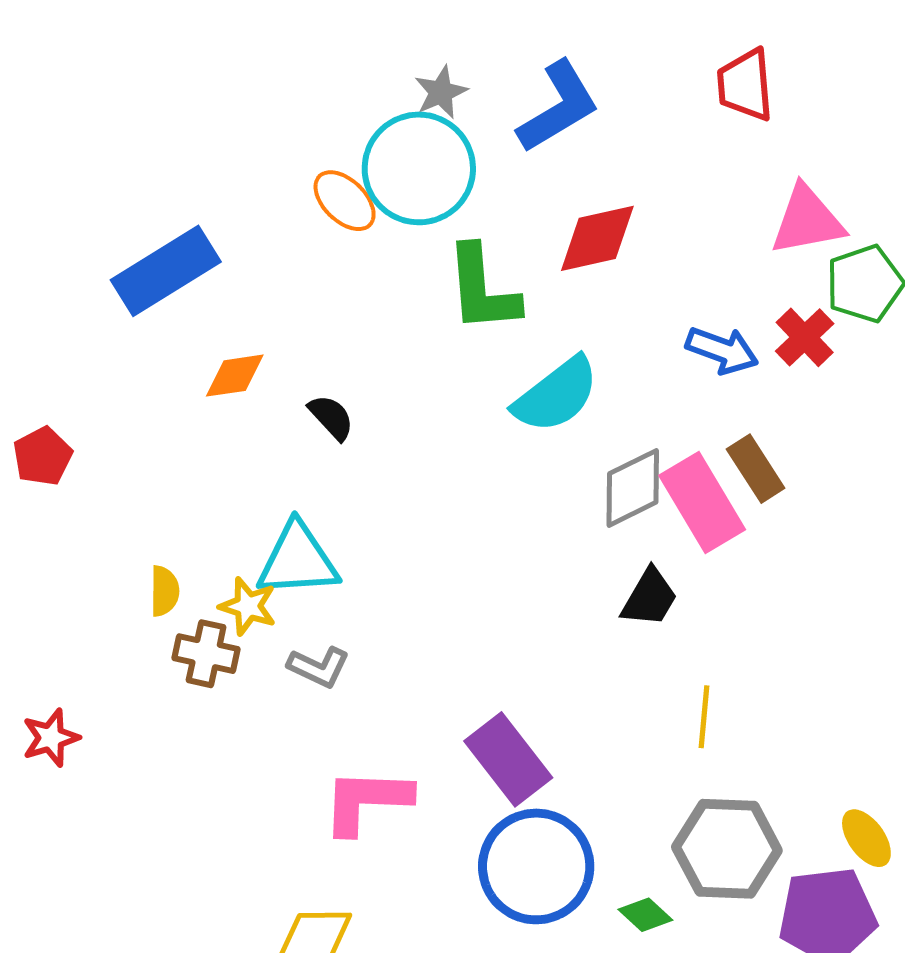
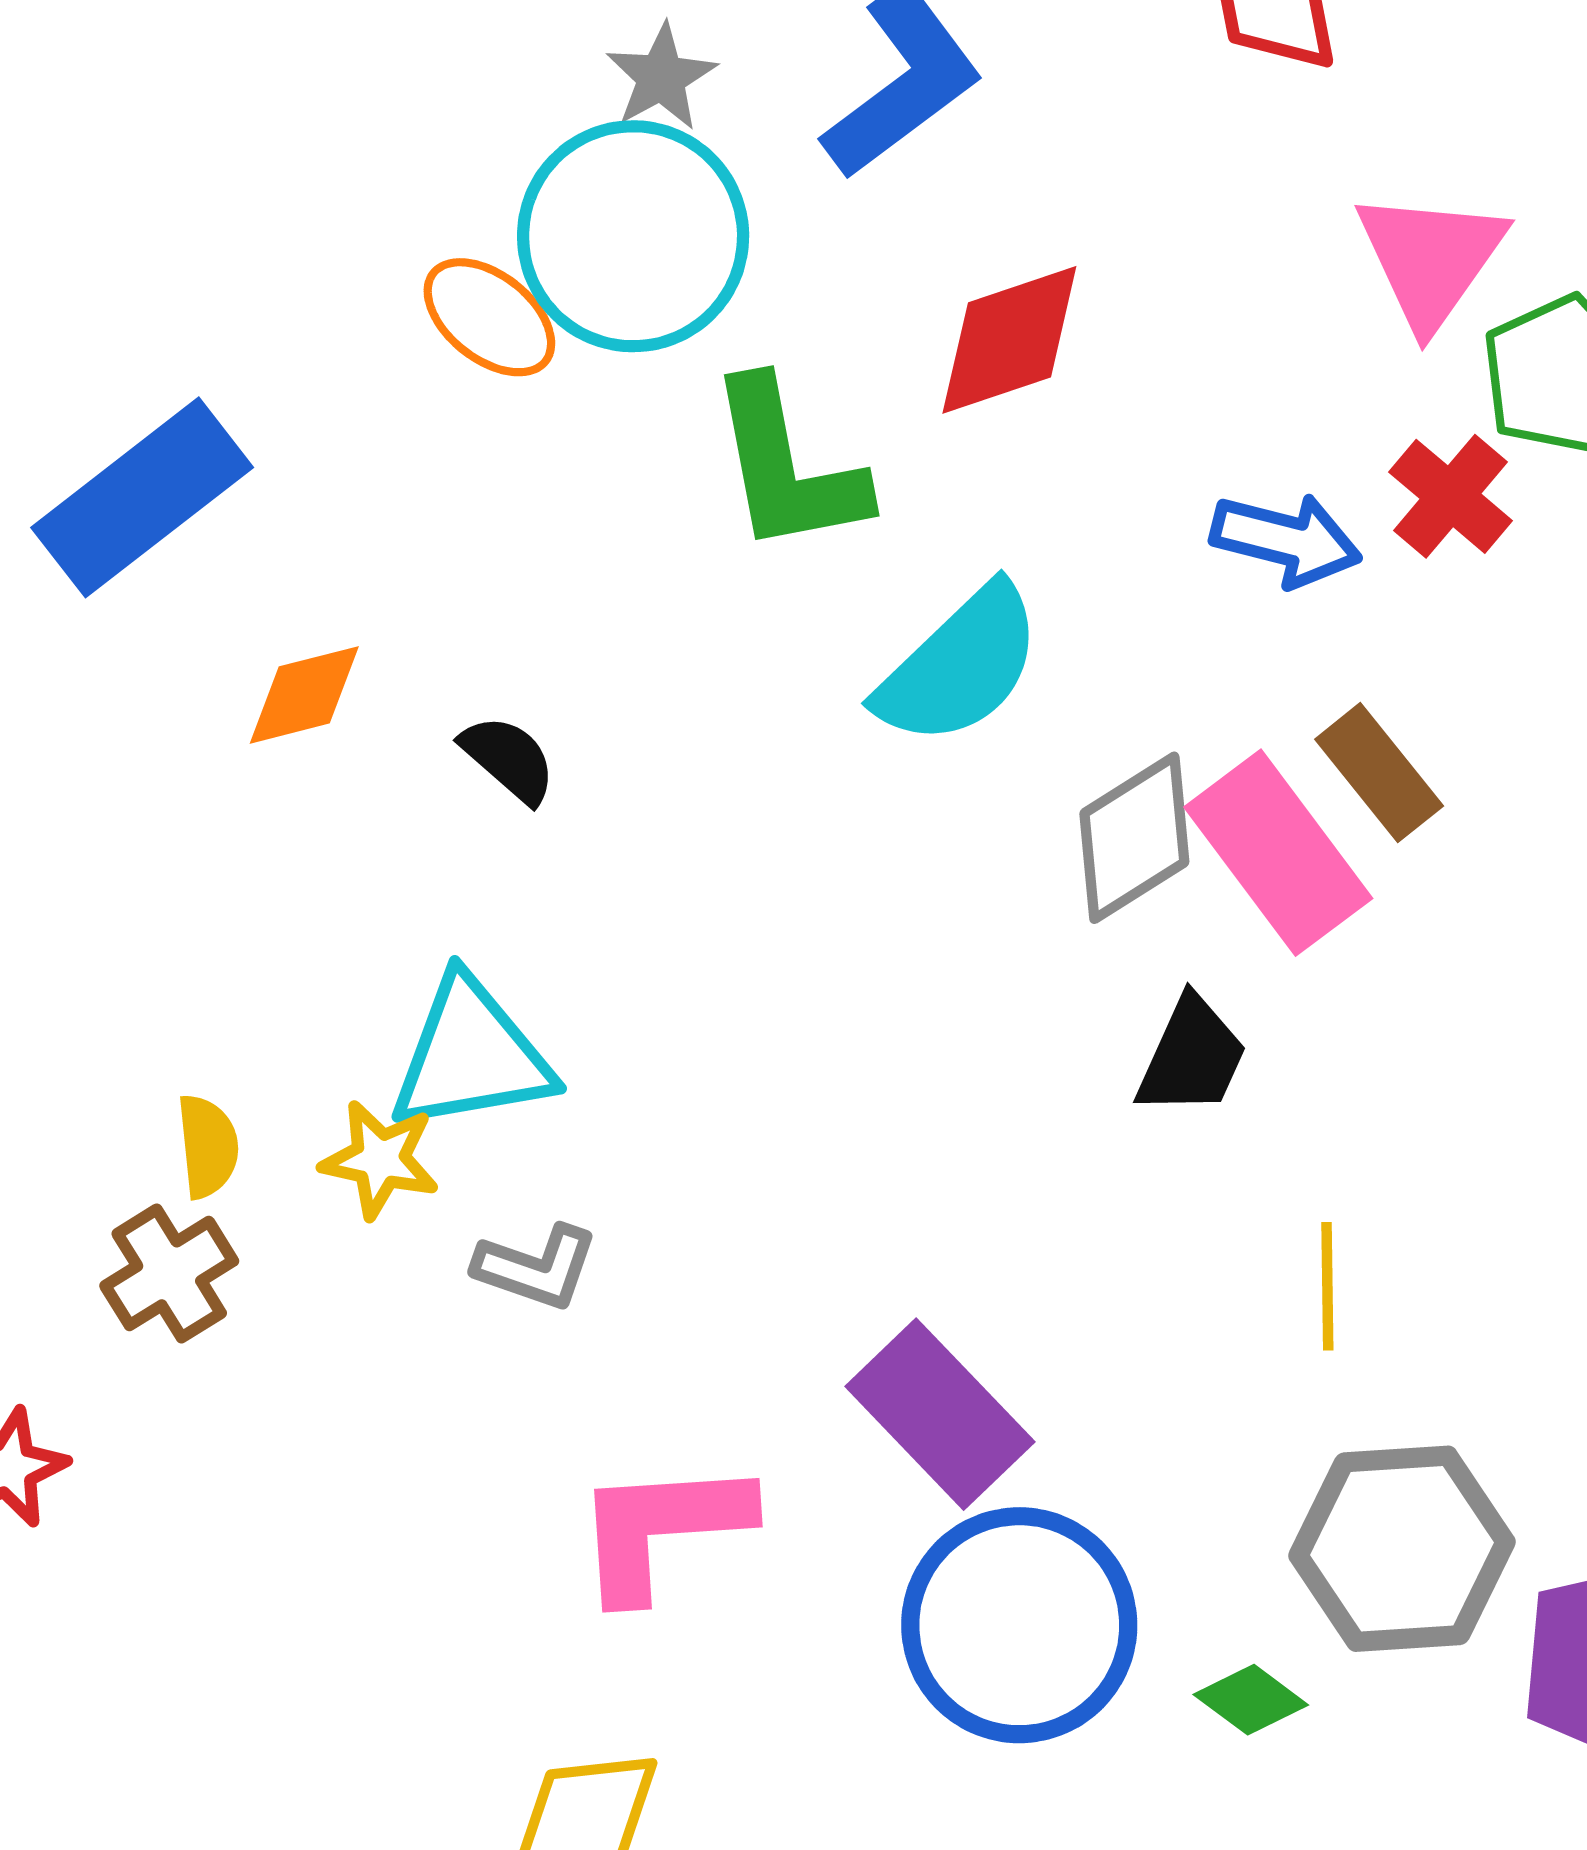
pink triangle: (807, 220) -> (1431, 259), turned -38
brown cross: (206, 654) -> (169, 1273), moved, turned -38

